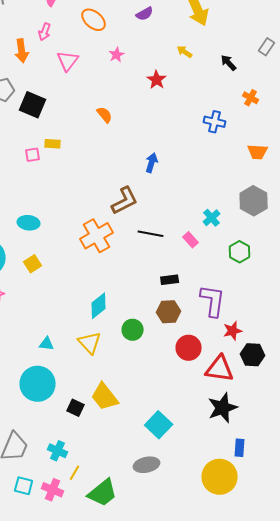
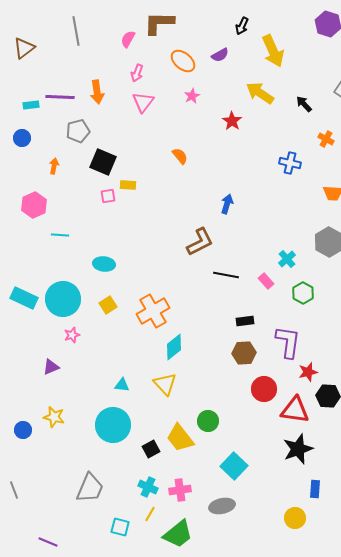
orange ellipse: (94, 20) -> (183, 61), moved
pink arrow: (45, 32) -> (137, 73), moved
yellow arrow: (185, 52) -> (260, 93), size x1.8
black square: (33, 105) -> (103, 162), moved
orange cross: (97, 236) -> (153, 311), moved
green hexagon: (240, 252) -> (303, 293), moved
green circle: (133, 330) -> (208, 421), moved
black square: (76, 408) -> (151, 449), turned 36
cyan cross: (58, 451) -> (148, 487), moved
yellow circle: (220, 477) -> (295, 518), size x0.6
cyan square: (24, 486) -> (120, 527), moved
pink cross: (53, 490) -> (180, 490), moved, turned -30

